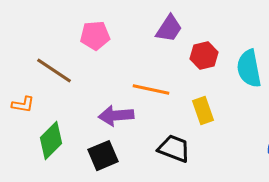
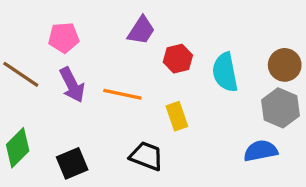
purple arrow: (116, 116) -> (72, 85), moved, turned -112

